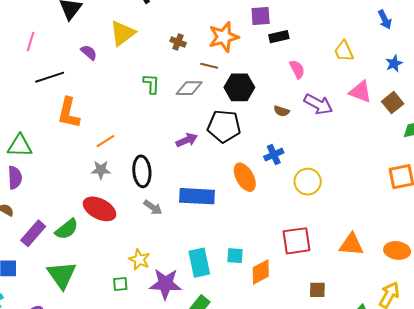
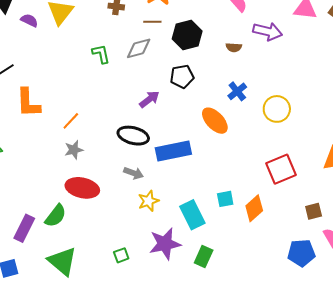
purple semicircle: (89, 52) -> (29, 20), moved
black pentagon: (224, 126) -> (182, 76), size x0.7
black ellipse: (142, 171) -> (133, 136), moved, turned -56
yellow star: (139, 259) -> (148, 201), moved, turned -30

